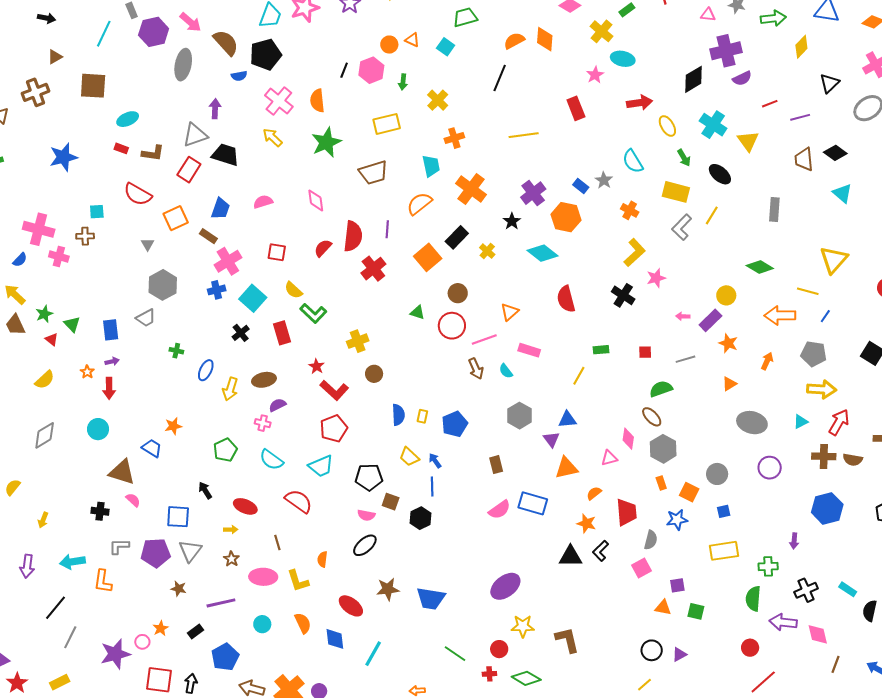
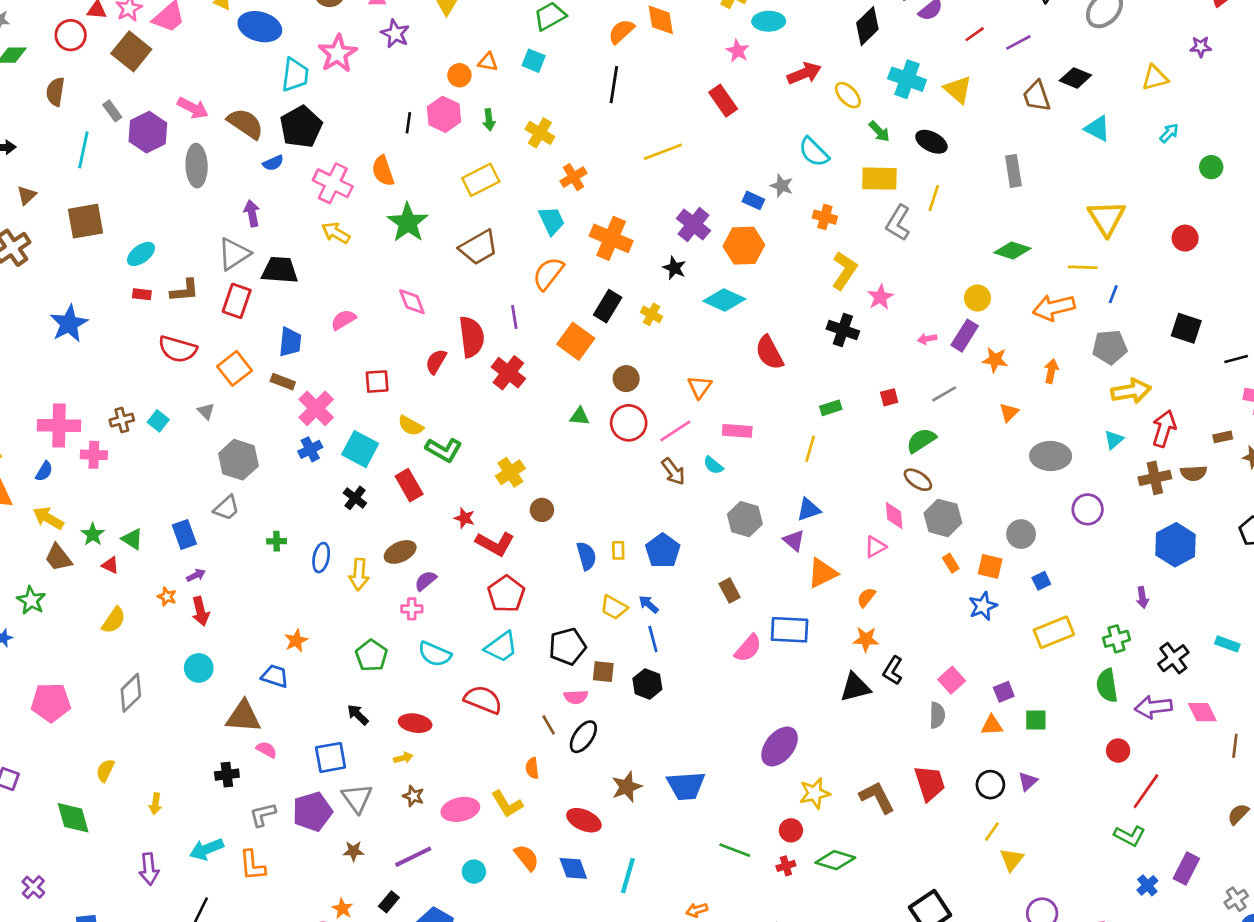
cyan square: (97, 212) -> (158, 421), moved, turned -35
red trapezoid: (627, 512) -> (930, 783), moved
gray semicircle: (651, 540) -> (937, 715), moved
brown line: (277, 542) -> (549, 725), moved

